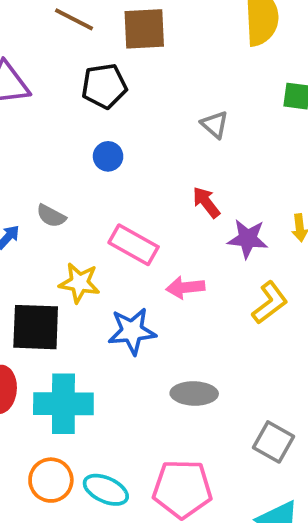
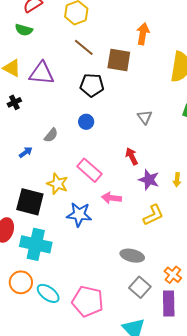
gray semicircle: (51, 216) -> (51, 135), moved, turned -91
gray ellipse: (194, 393) -> (132, 256), moved

